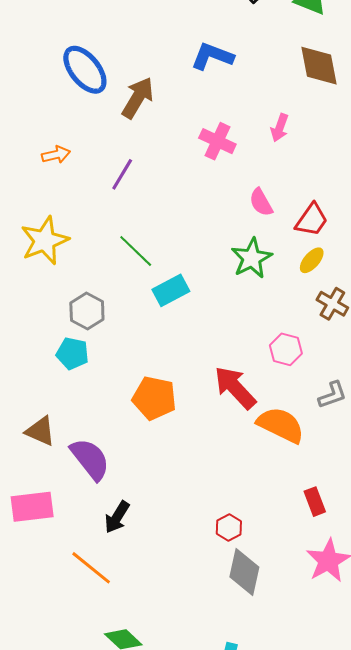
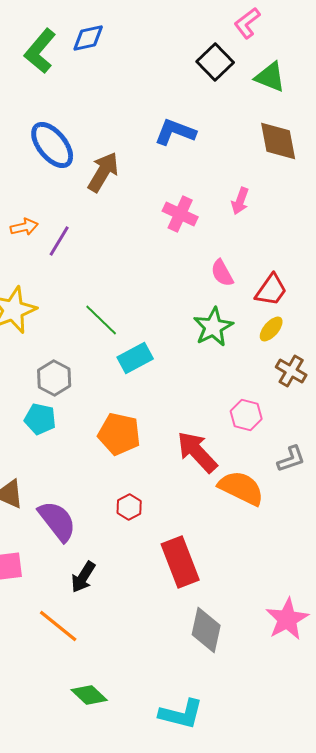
purple line: (122, 174) -> (59, 241), moved
orange pentagon: (154, 398) -> (119, 434), moved
red rectangle: (315, 502) -> (180, 562), moved, size x1.8
red hexagon: (229, 527) -> (129, 507), moved

